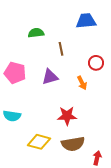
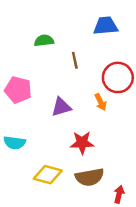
red circle: (96, 63) -> (118, 77), size x1.6
purple triangle: (50, 77) -> (61, 107), moved

